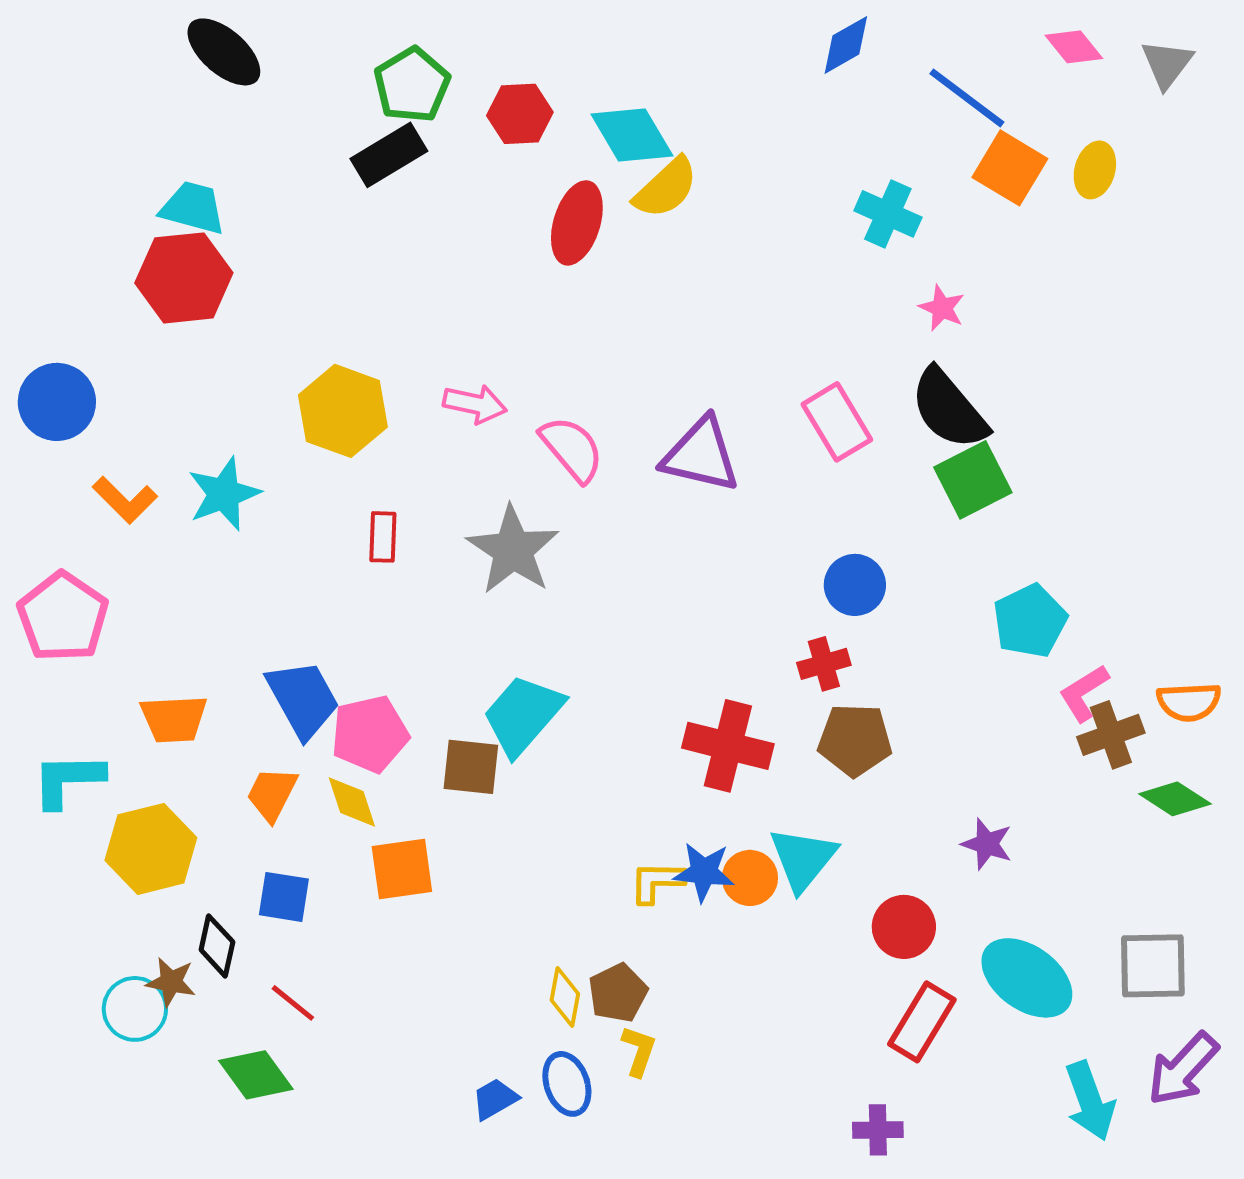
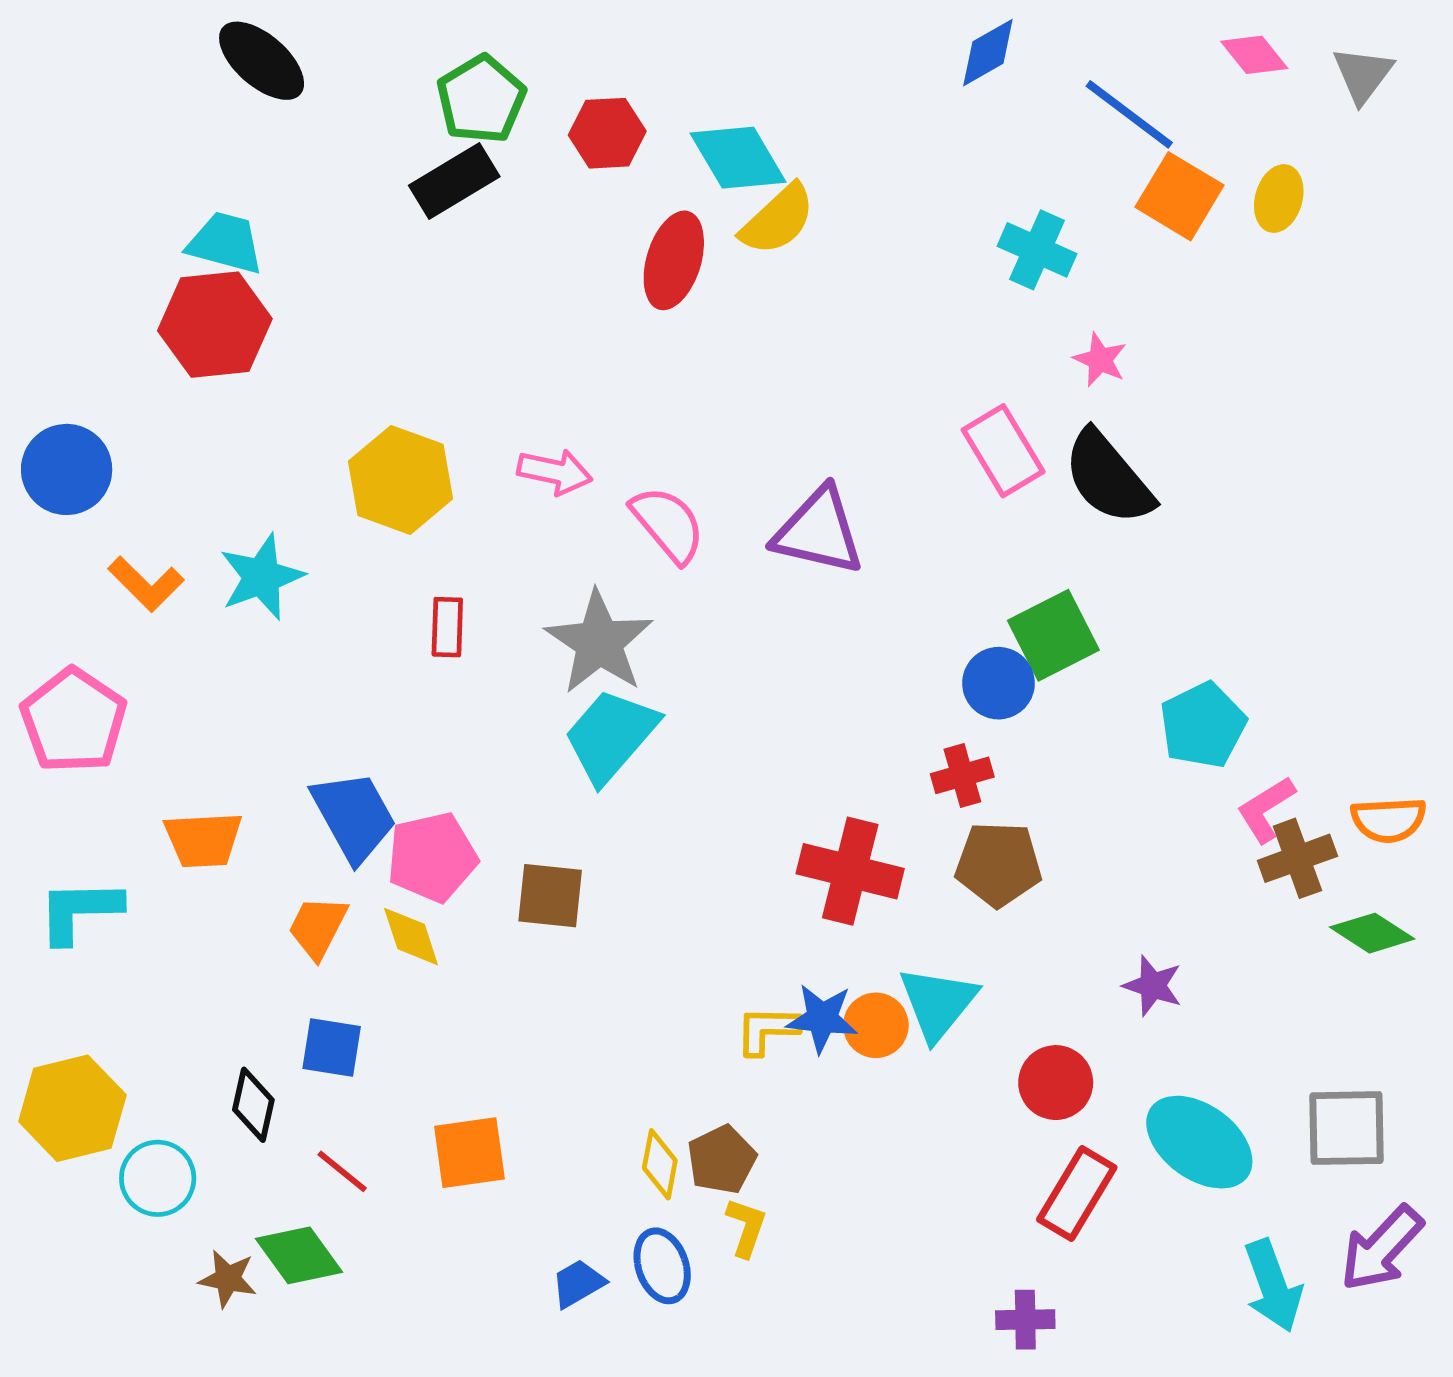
pink rectangle: (837, 422) -> (1003, 451), moved
green square: (973, 480) -> (1053, 635), moved
cyan trapezoid: (523, 715) -> (611, 736), moved
yellow hexagon: (151, 849) -> (72, 1108), moved
orange square: (402, 869) -> (469, 1153), moved
brown star: (171, 982) -> (228, 1279), moved

